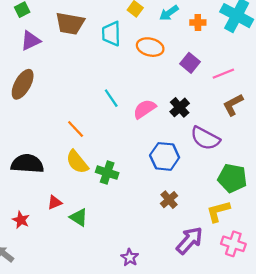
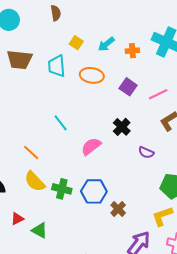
pink semicircle: (145, 109) -> (91, 146), moved
purple semicircle: (205, 138) -> (146, 152), size x0.6
blue hexagon: (165, 156) -> (94, 191), moved

